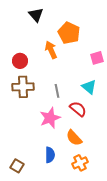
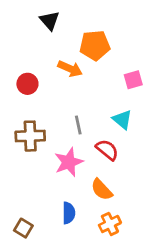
orange pentagon: (69, 33) -> (95, 45), turned -30
orange arrow: (51, 50) -> (70, 69), turned 138
brown cross: (23, 87) -> (30, 136), moved

